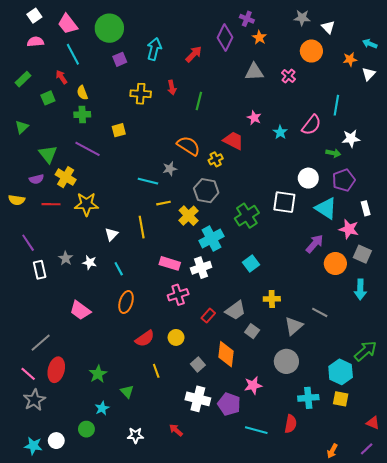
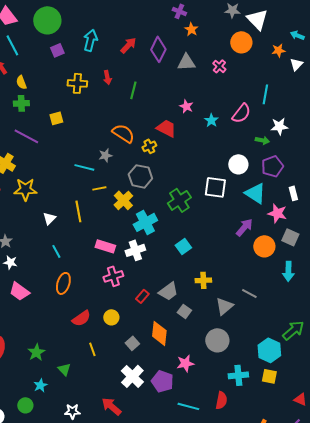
white triangle: (328, 27) -> (257, 19), size x1.6
purple diamond: (225, 37) -> (158, 49), moved
white star: (90, 262) -> (10, 262), moved
white cross: (198, 399) -> (132, 376), turned 30
red arrow: (176, 430) -> (111, 406), size x1.5

